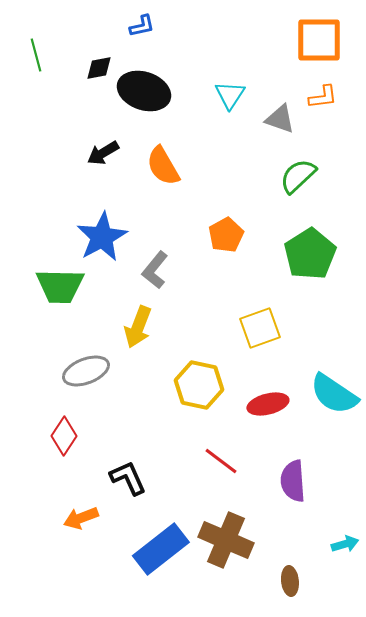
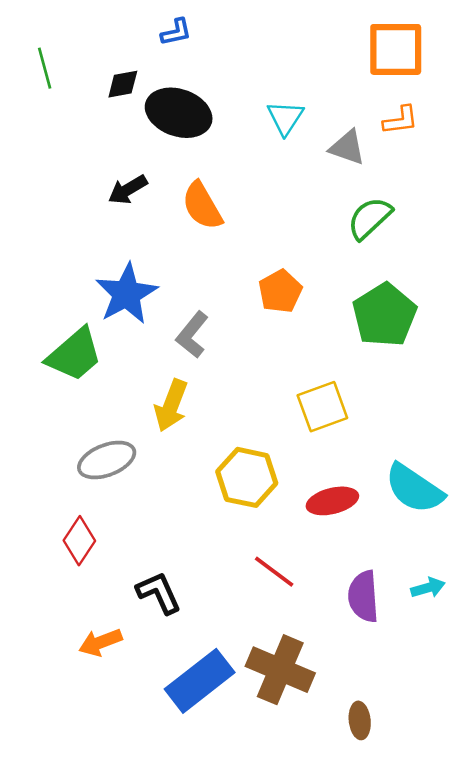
green trapezoid: (60, 286) -> (74, 355), turned -42
cyan arrow: (345, 544) -> (428, 588), moved

